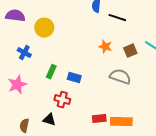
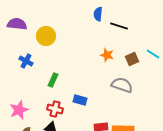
blue rectangle: (74, 78) -> (80, 100), moved
pink star: (17, 85) -> (19, 110), moved
red cross: (62, 100) -> (55, 109), moved

